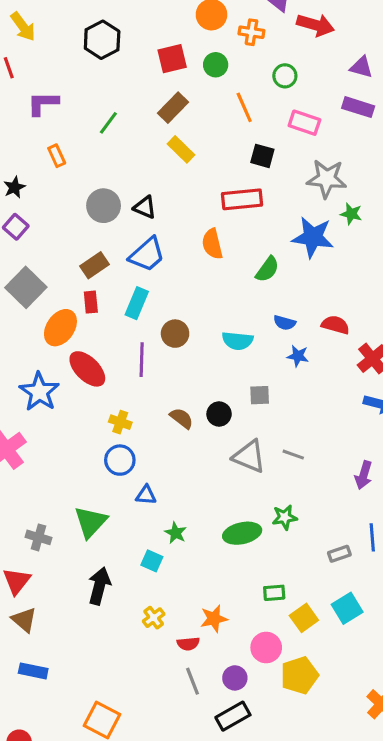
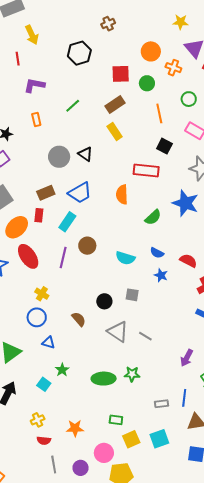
black triangle: (145, 207) -> (85, 154), moved
brown semicircle: (182, 418) -> (79, 319), moved
red semicircle: (188, 644) -> (44, 441), moved

